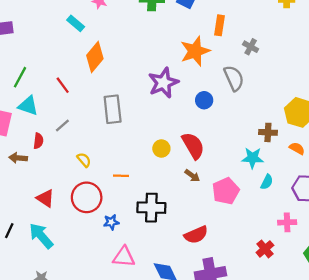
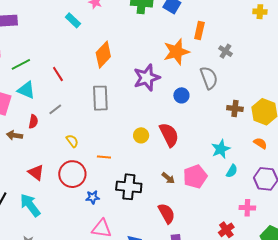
orange diamond: (95, 57) -> (103, 55), moved
green line: (20, 77) -> (21, 64), turned 30
brown cross: (268, 132) -> (235, 108), moved
cyan star: (253, 158) -> (221, 149), turned -30
brown arrow: (192, 176) -> (168, 178), moved
red semicircle: (196, 235) -> (167, 213), turned -100

